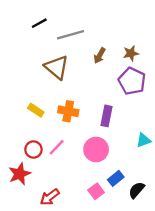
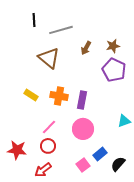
black line: (39, 23) -> (34, 20), turned -64
purple rectangle: (106, 116) -> (82, 100), moved
red circle: (33, 150) -> (48, 146), moved
red star: (20, 174) -> (17, 150), turned 30

